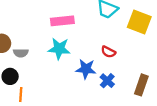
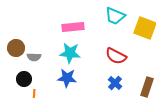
red semicircle: (108, 52) -> (116, 56), size x1.5
blue star: (86, 69) -> (67, 78), moved

